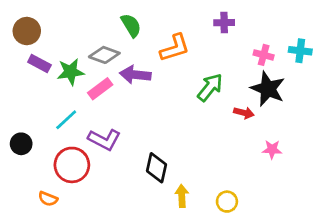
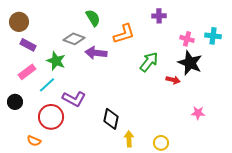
green star: (70, 72) -> (56, 61), moved, turned 30
pink rectangle: (100, 89) -> (27, 72), moved
pink star: (272, 149) -> (198, 113), moved

